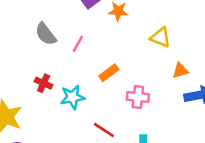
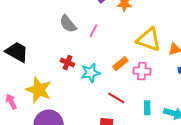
yellow triangle: (160, 37) -> (149, 40), moved, size x1.5
orange rectangle: (109, 73) -> (120, 64), moved

